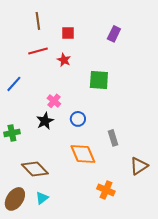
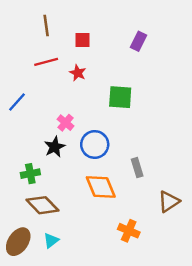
blue circle: (78, 119) -> (95, 144), size x1.5
green cross: (12, 133) -> (30, 174), moved

